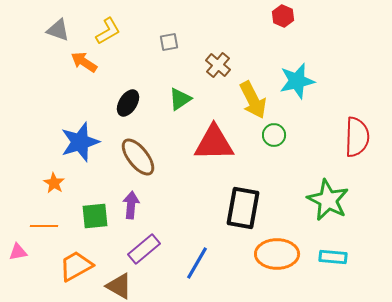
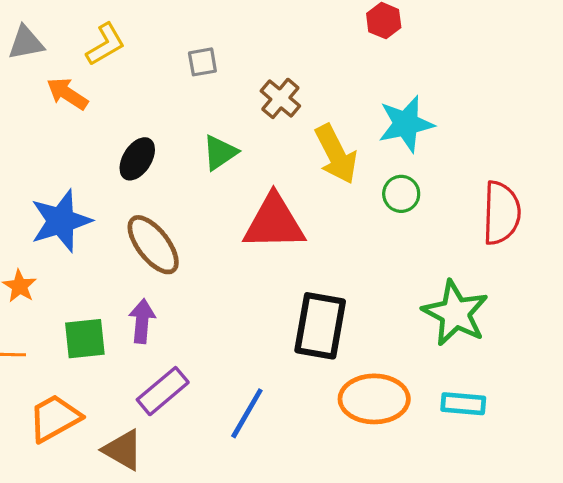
gray triangle: (58, 30) -> (26, 43), turned -30
green circle: (274, 135) -> (401, 194), moved

